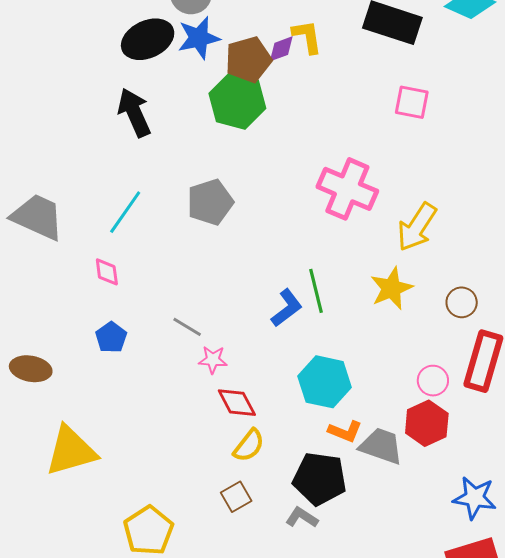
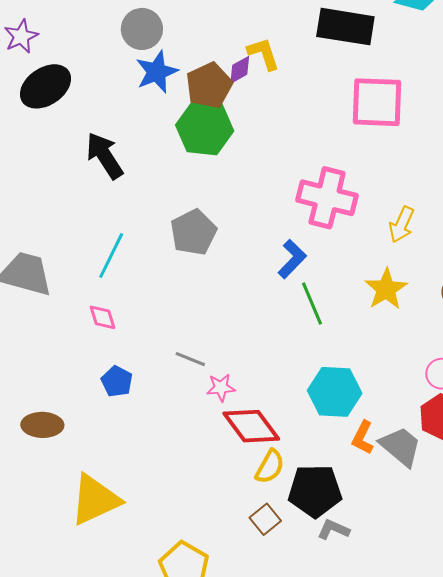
black ellipse: (148, 39) -> (45, 86), moved
pink square: (412, 102) -> (377, 102), size x1.6
yellow arrow: (417, 227) -> (402, 225), size x0.7
blue L-shape: (287, 308) -> (292, 259), moved
red diamond: (237, 403) -> (251, 426), size x1.4
orange L-shape: (345, 431) -> (363, 438), turned 104
gray trapezoid: (381, 446) -> (401, 446), turned 30
black pentagon: (320, 479) -> (315, 491), moved

